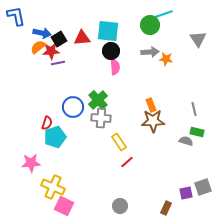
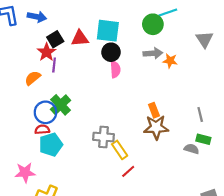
blue arrow: (42, 33) -> (37, 17), moved
orange semicircle: (38, 47) -> (33, 78), moved
red star: (51, 51) -> (47, 52), turned -30
purple line: (58, 63) -> (54, 65), turned -72
green cross: (98, 100) -> (61, 105), moved
blue circle: (73, 107) -> (45, 112), moved
gray cross: (101, 118) -> (103, 137), moved
red semicircle: (47, 123) -> (42, 130), turned -112

